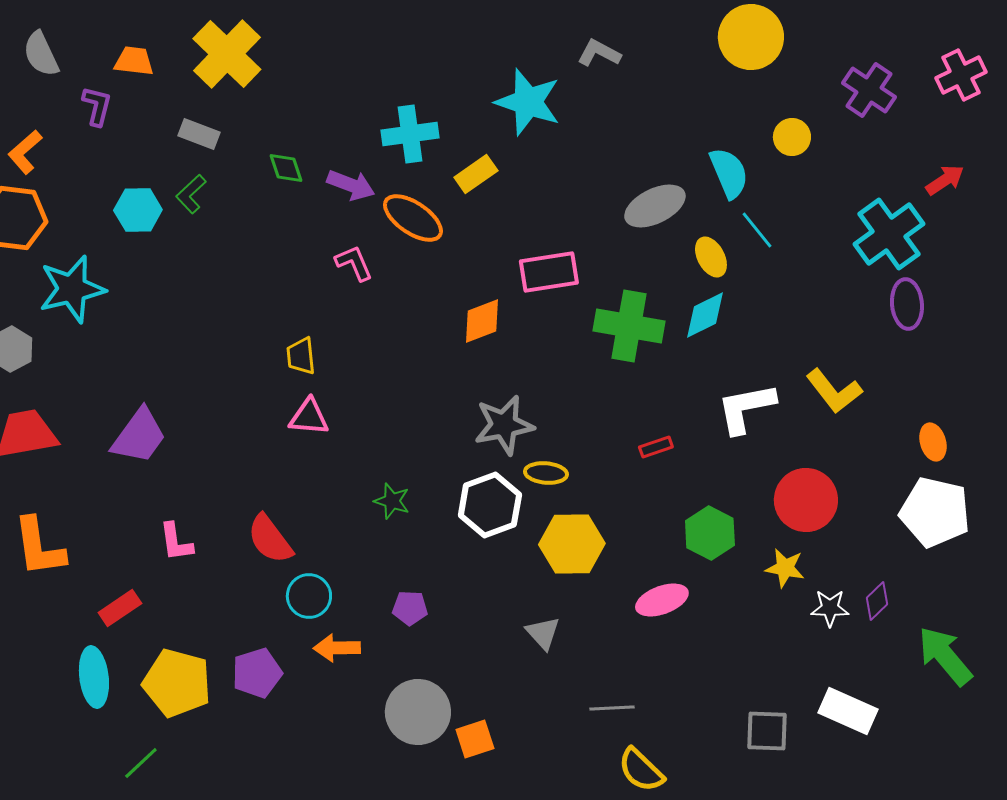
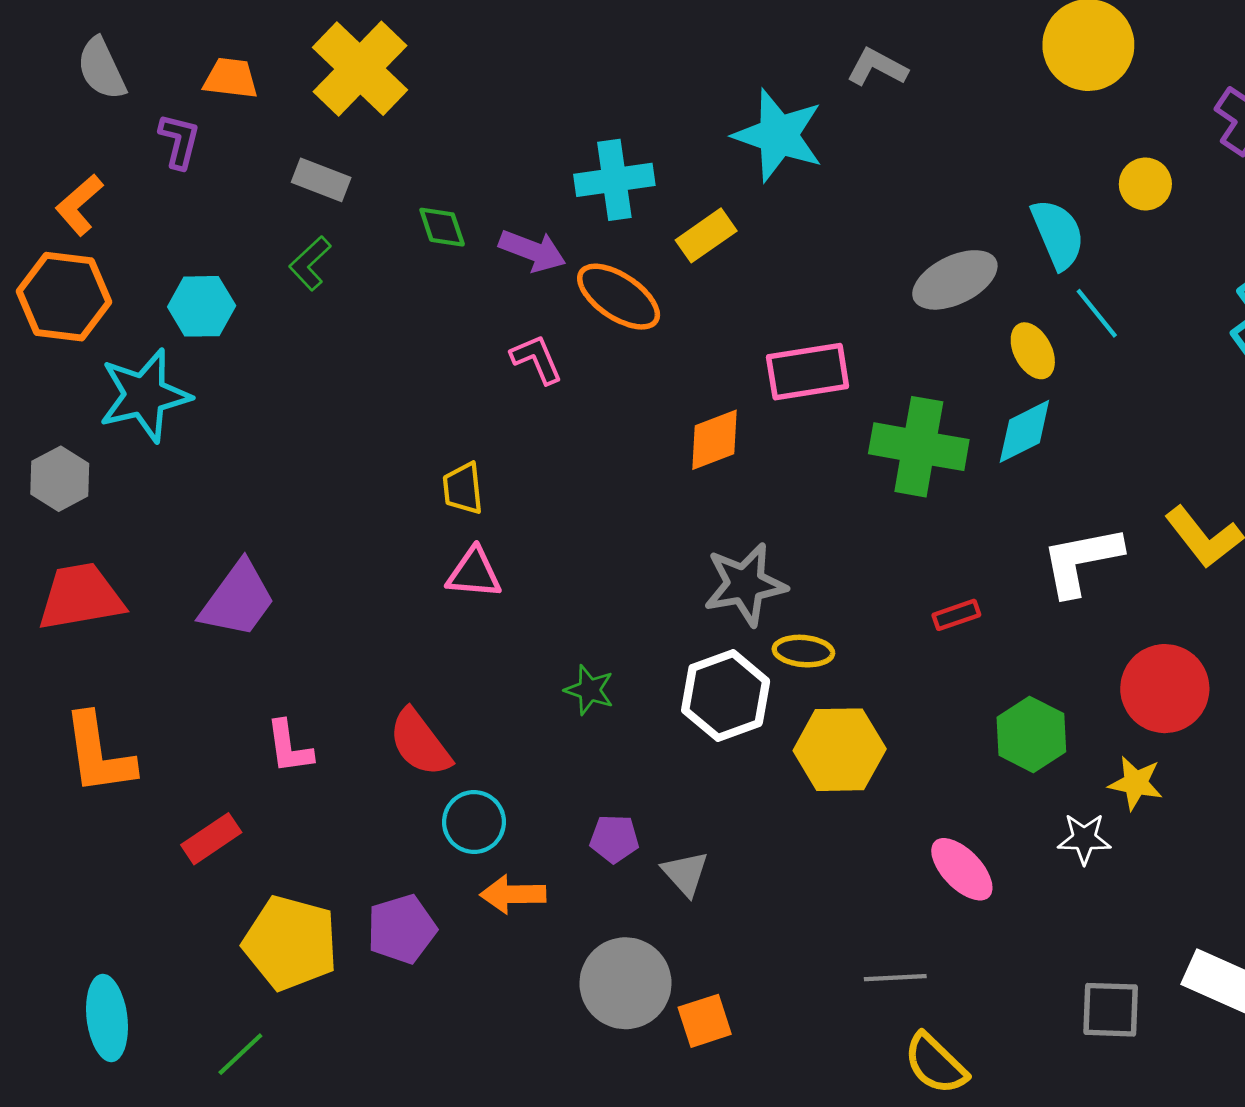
cyan hexagon: (138, 210) -> (202, 306), moved
pink ellipse: (662, 600) -> (962, 869), moved, turned 66
white star: (830, 608) -> (1084, 839), moved
gray triangle: (543, 633) -> (685, 873), moved
cyan ellipse: (94, 677) -> (107, 1018), moved

